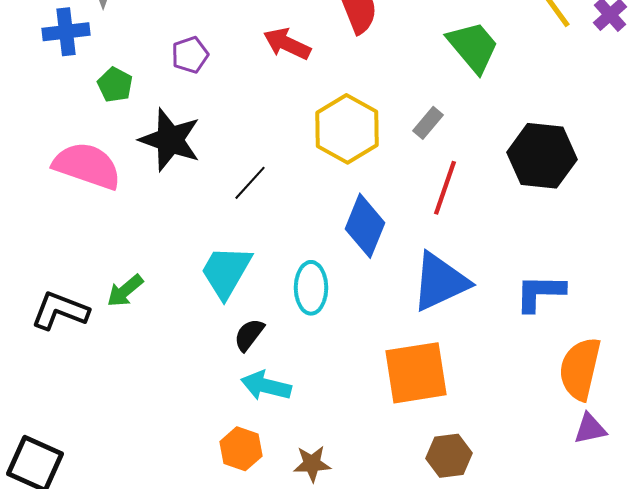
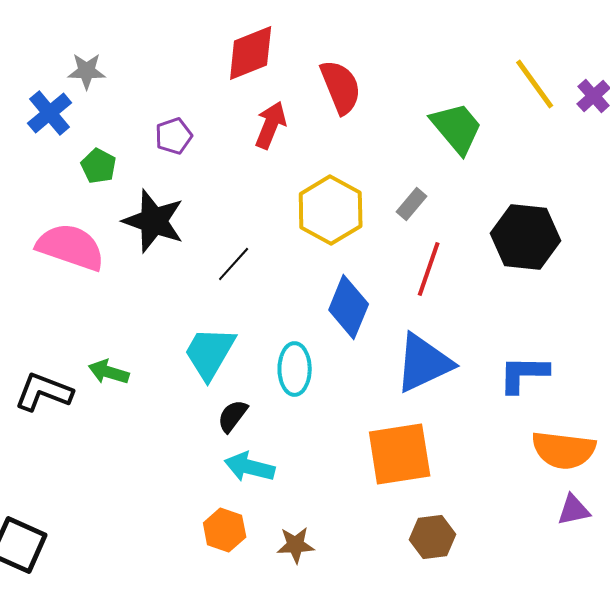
blue cross: (66, 32) -> (50, 113), turned -33
red arrow: (287, 44) -> (271, 125), turned 87
green arrow: (125, 291) -> (109, 372), turned 57
orange semicircle: (580, 369) -> (564, 450), turned -96

